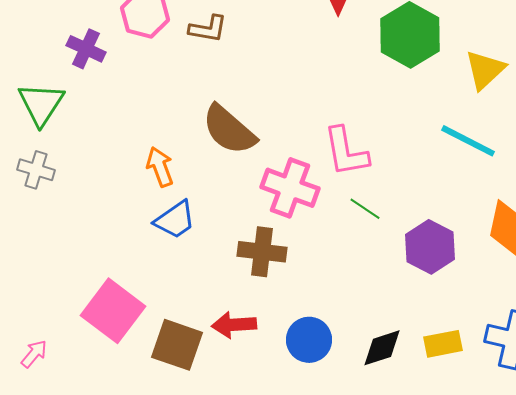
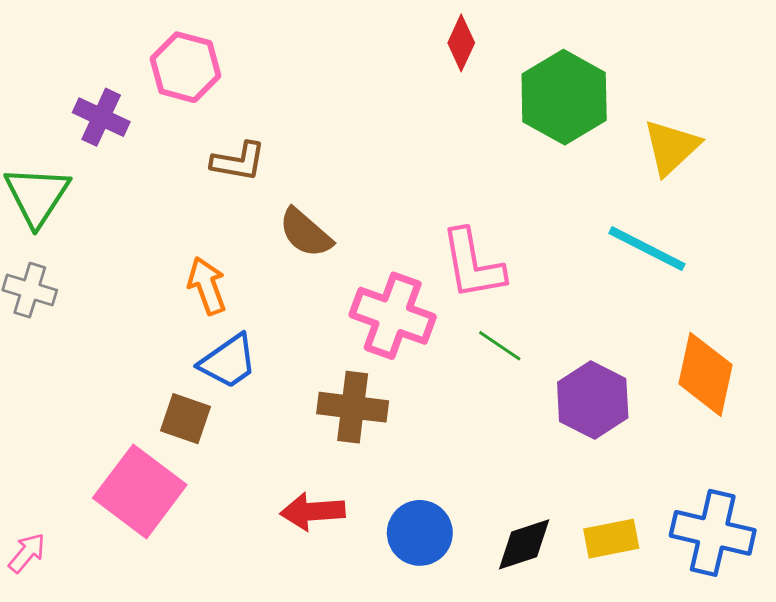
brown L-shape: (208, 29) -> (238, 161), moved
brown semicircle: (229, 130) -> (306, 233), size x0.7
brown square: (177, 345) -> (185, 419), moved, size x0.7

